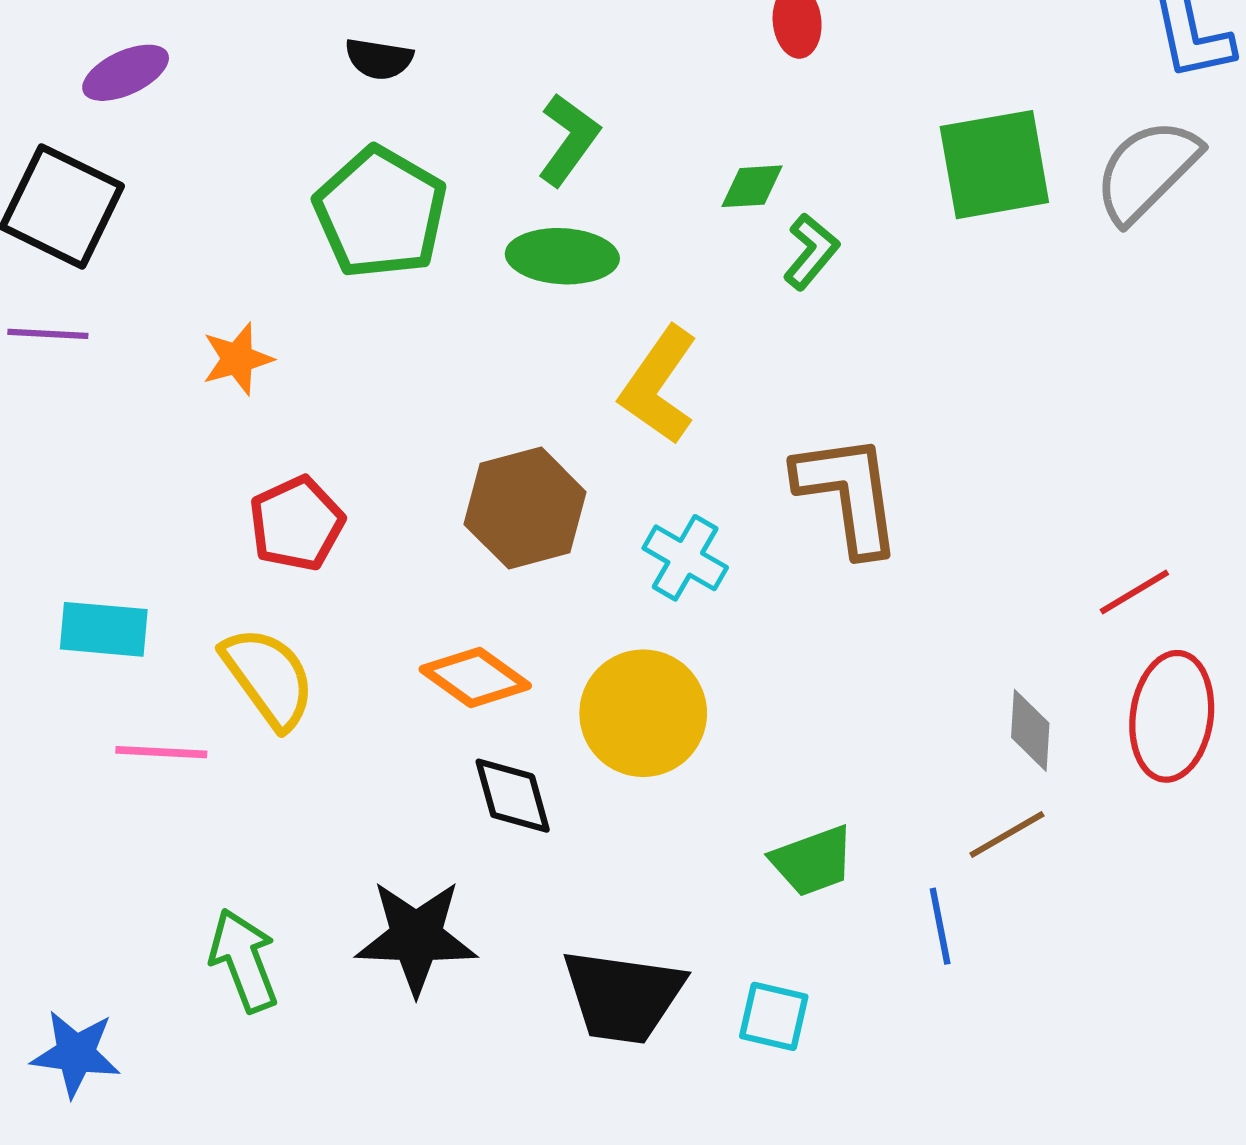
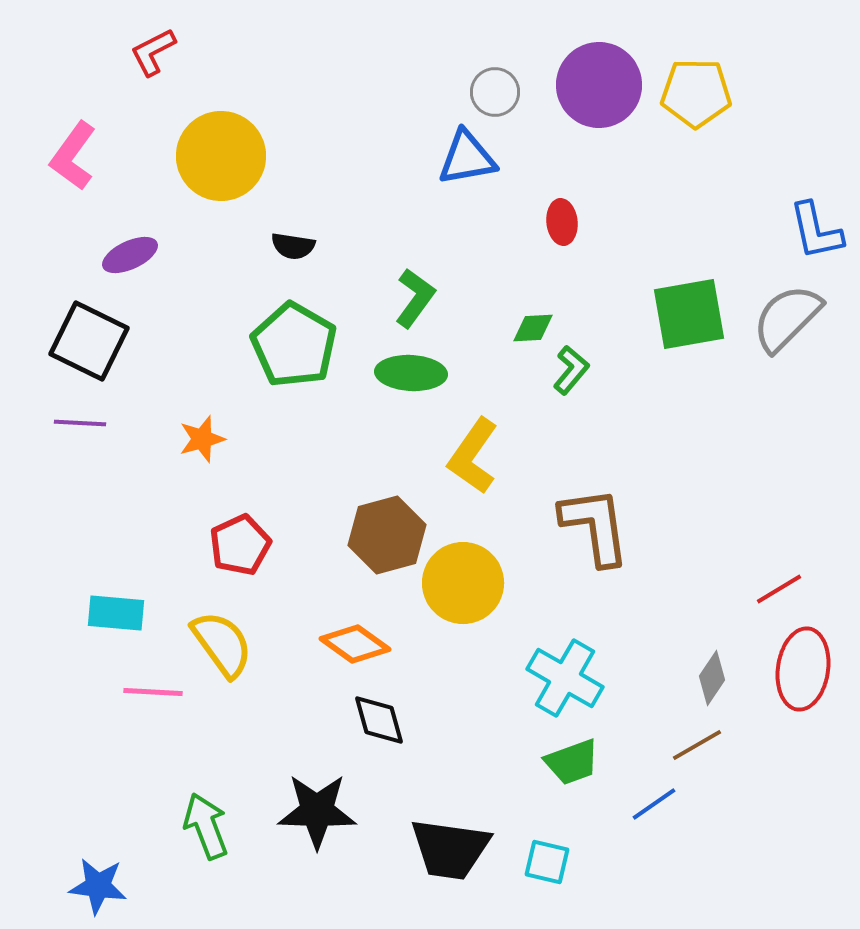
cyan cross: (685, 558) -> (565, 678), moved, size x1.4
yellow circle: (643, 713) -> (463, 583), moved
gray diamond: (1030, 730) -> (712, 678), turned 30
blue line: (940, 926) -> (654, 804), turned 66

